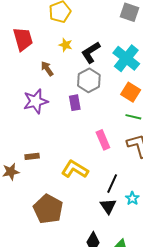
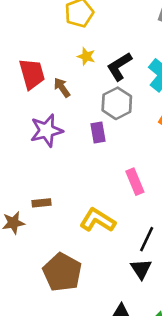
red trapezoid: (23, 39) -> (32, 74), moved

